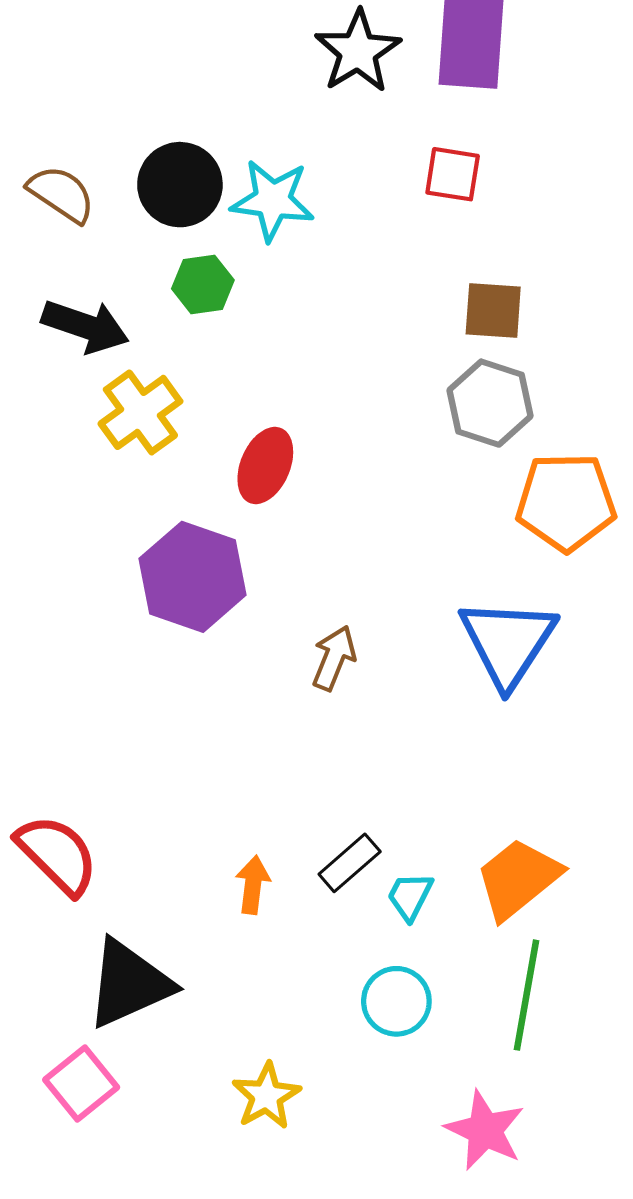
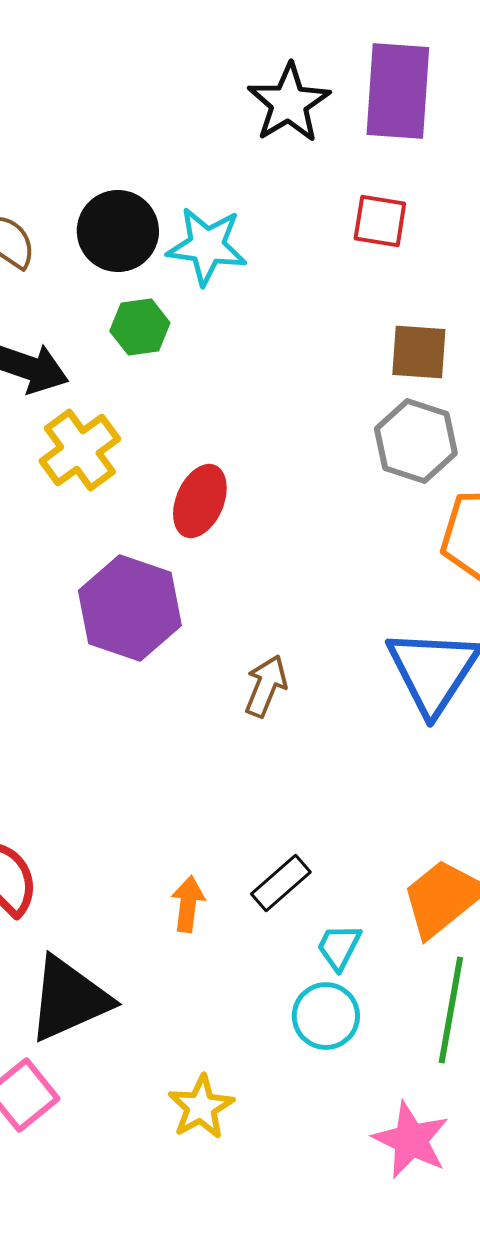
cyan trapezoid: (410, 896) -> (339, 947), moved

